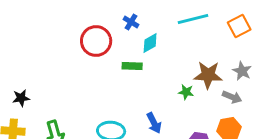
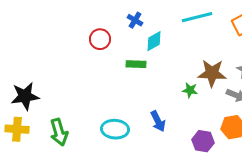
red circle: (96, 41) -> (100, 39), size x0.7
black star: (21, 98) -> (25, 96), size x1.6

